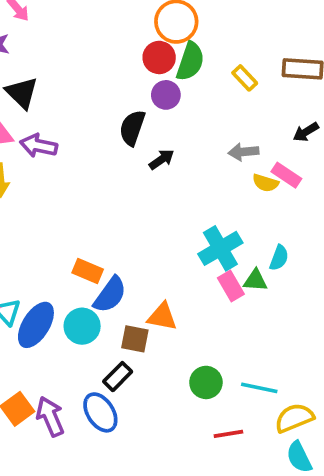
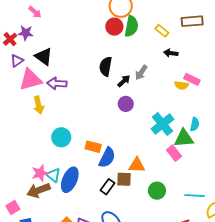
purple circle: (166, 95) -> (126, 104), moved
black arrow: (306, 132) -> (171, 53), moved, turned 48
gray arrow: (243, 152) -> (141, 73), moved, turned -42
green triangle: (255, 280) -> (184, 138), size x1.5
pink rectangle: (231, 286) -> (174, 153), moved
cyan circle: (82, 326) -> (61, 137), moved
black rectangle: (118, 377) -> (107, 187), moved
green circle: (206, 382) -> (157, 191), moved

